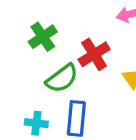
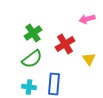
green semicircle: (62, 78) -> (32, 59), moved

